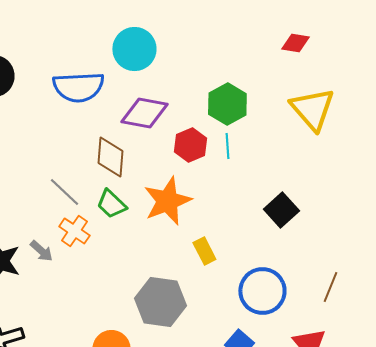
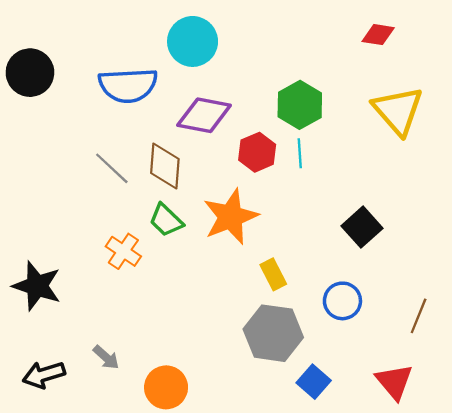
gray line: (64, 192) -> (112, 168), moved
gray arrow: (41, 251) -> (106, 357), moved
blue circle: (262, 291) -> (342, 301), moved, size x0.7
gray hexagon: (160, 302) -> (273, 333), moved

